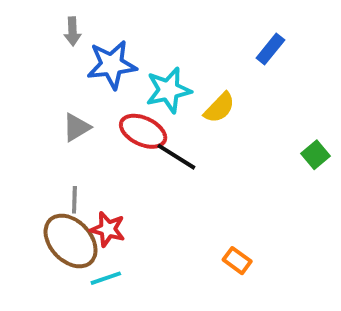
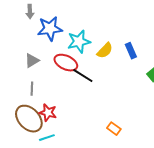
blue rectangle: (270, 49) -> (131, 51), moved, turned -63
gray line: (74, 200) -> (32, 89), moved

